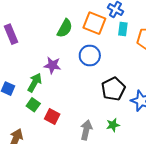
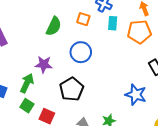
orange square: (94, 23) -> (83, 19), size x0.6
black pentagon: (113, 89) -> (72, 89), moved

